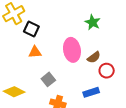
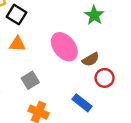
pink ellipse: (72, 50) -> (64, 47), turned -35
blue rectangle: (91, 92) -> (82, 103), turned 49

